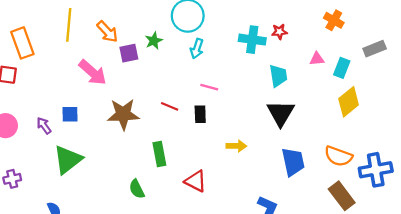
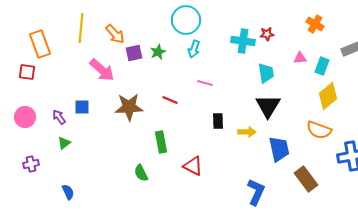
green star: (154, 41) -> (158, 52), moved
black rectangle: (200, 114) -> (218, 121), moved
yellow arrow: (236, 146) -> (247, 132), moved
orange semicircle: (338, 156) -> (319, 130), moved
green triangle: (68, 160) -> (64, 143), moved, size x0.5
brown rectangle: (342, 196) -> (306, 179), moved

